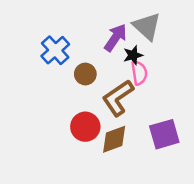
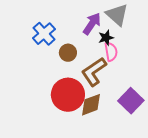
red circle: (85, 127) -> (68, 95), size x1.4
purple square: (164, 134) -> (131, 101), turned -30

